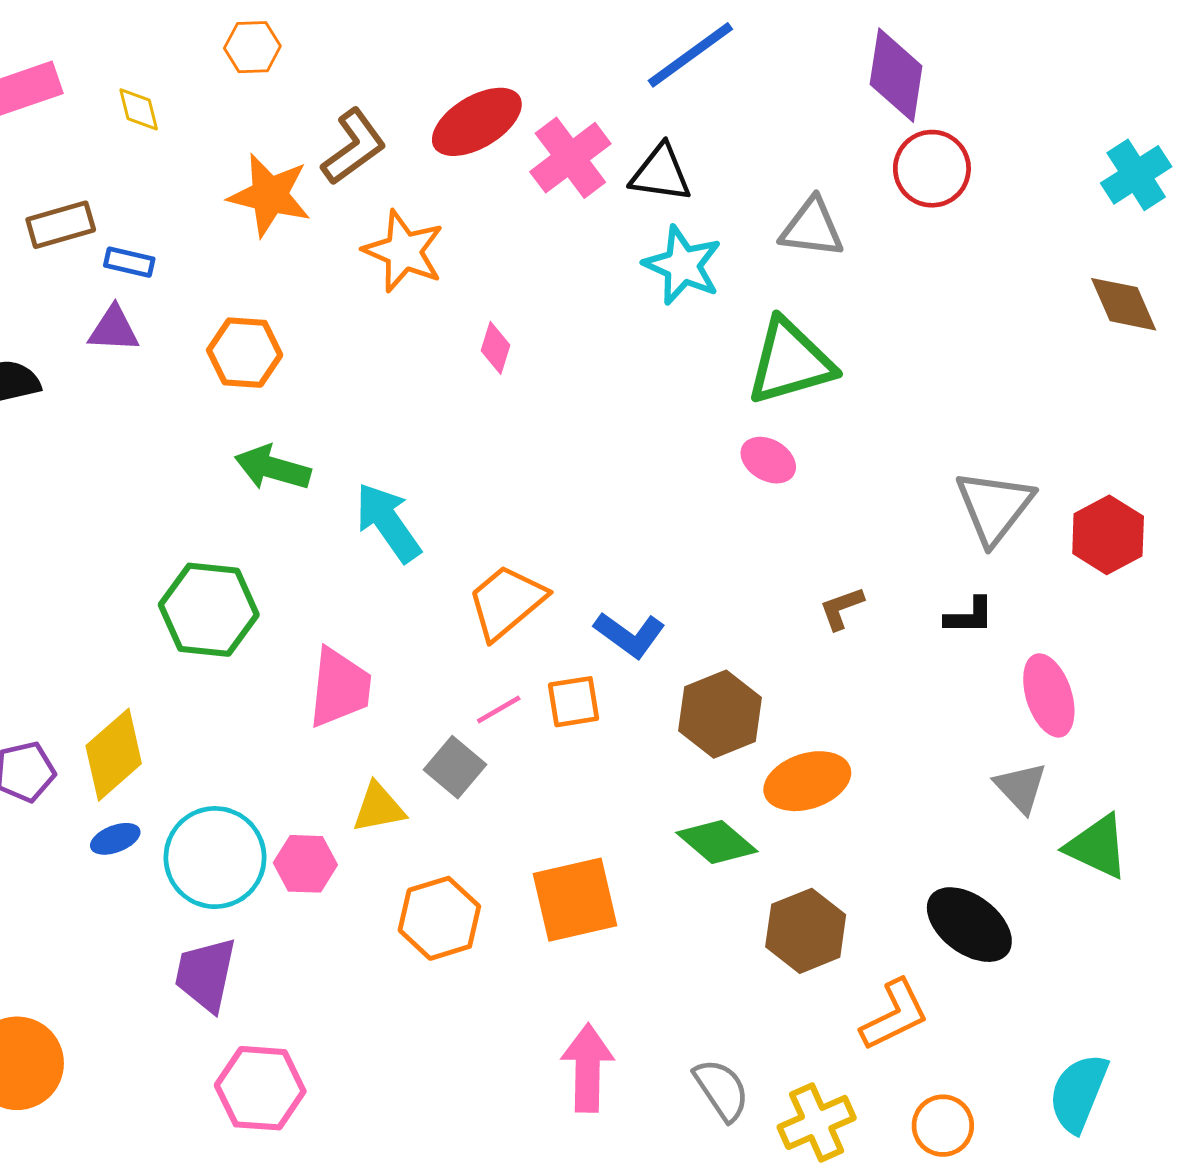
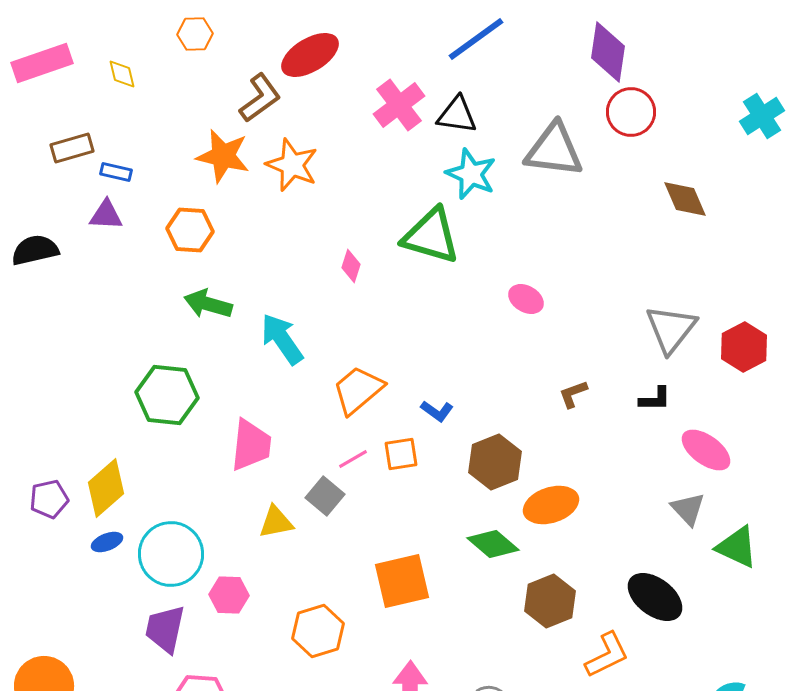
red ellipse: (477, 122) -> (310, 55), moved
orange star: (270, 195) -> (223, 156), moved
gray triangle: (812, 228) -> (554, 150), size x1.4
brown diamond: (1124, 304) -> (685, 199), moved
pink diamond: (496, 348) -> (351, 266), moved
green triangle: (790, 362) -> (431, 236), moved, turned 32
blue L-shape: (630, 635) -> (437, 411), size x0.7
pink ellipse: (1049, 695) -> (706, 450), turned -36
pink hexagon: (305, 864) -> (229, 595), moved
orange hexagon: (439, 918) -> (318, 631), moved

